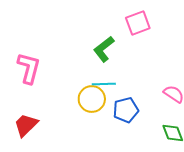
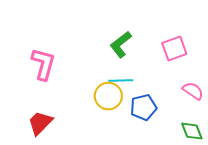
pink square: (138, 23) -> (174, 49), moved

